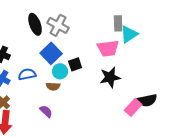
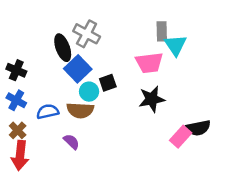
black ellipse: (35, 24) -> (63, 48), moved
cyan triangle: (129, 34) -> (176, 45), turned -30
blue semicircle: (27, 74) -> (48, 112), moved
brown semicircle: (53, 86) -> (80, 110), size x1.5

